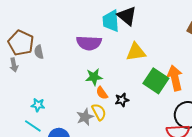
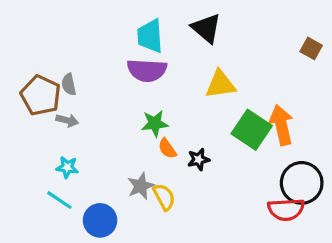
cyan trapezoid: (111, 21) -> (150, 36), moved
brown pentagon: (21, 43) -> (41, 95), moved
gray arrow: (14, 65) -> (67, 120), moved, turned -64
yellow semicircle: (99, 112) -> (164, 197), moved

